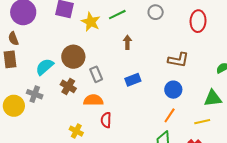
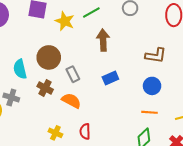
brown arrow: (127, 42) -> (103, 40), size x1.5
cyan semicircle: (45, 67) -> (20, 69), turned -60
orange semicircle: (93, 100) -> (71, 101), turned 30
orange line: (170, 115) -> (149, 112), turned 63
red semicircle: (106, 120) -> (85, 131), moved

